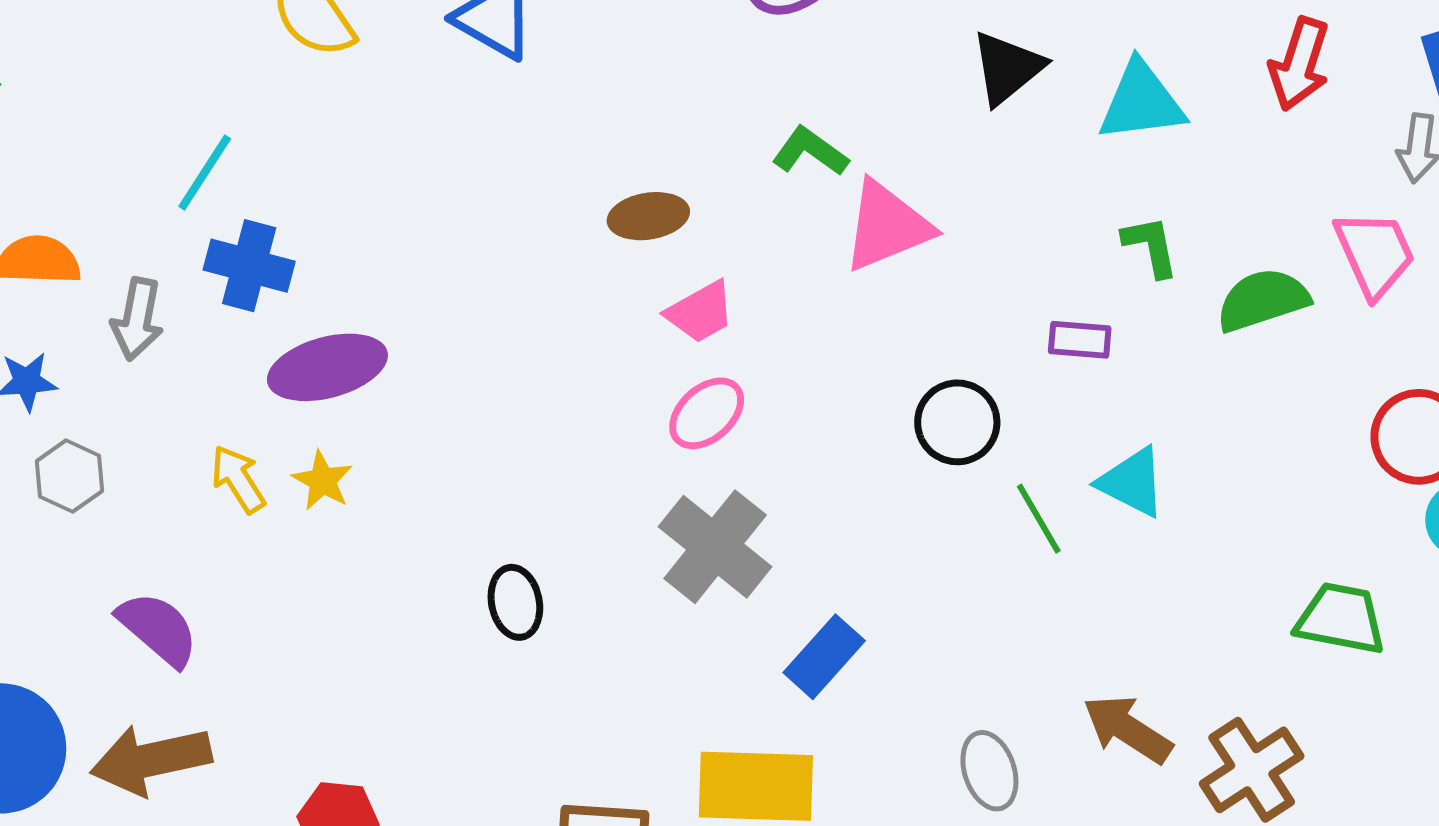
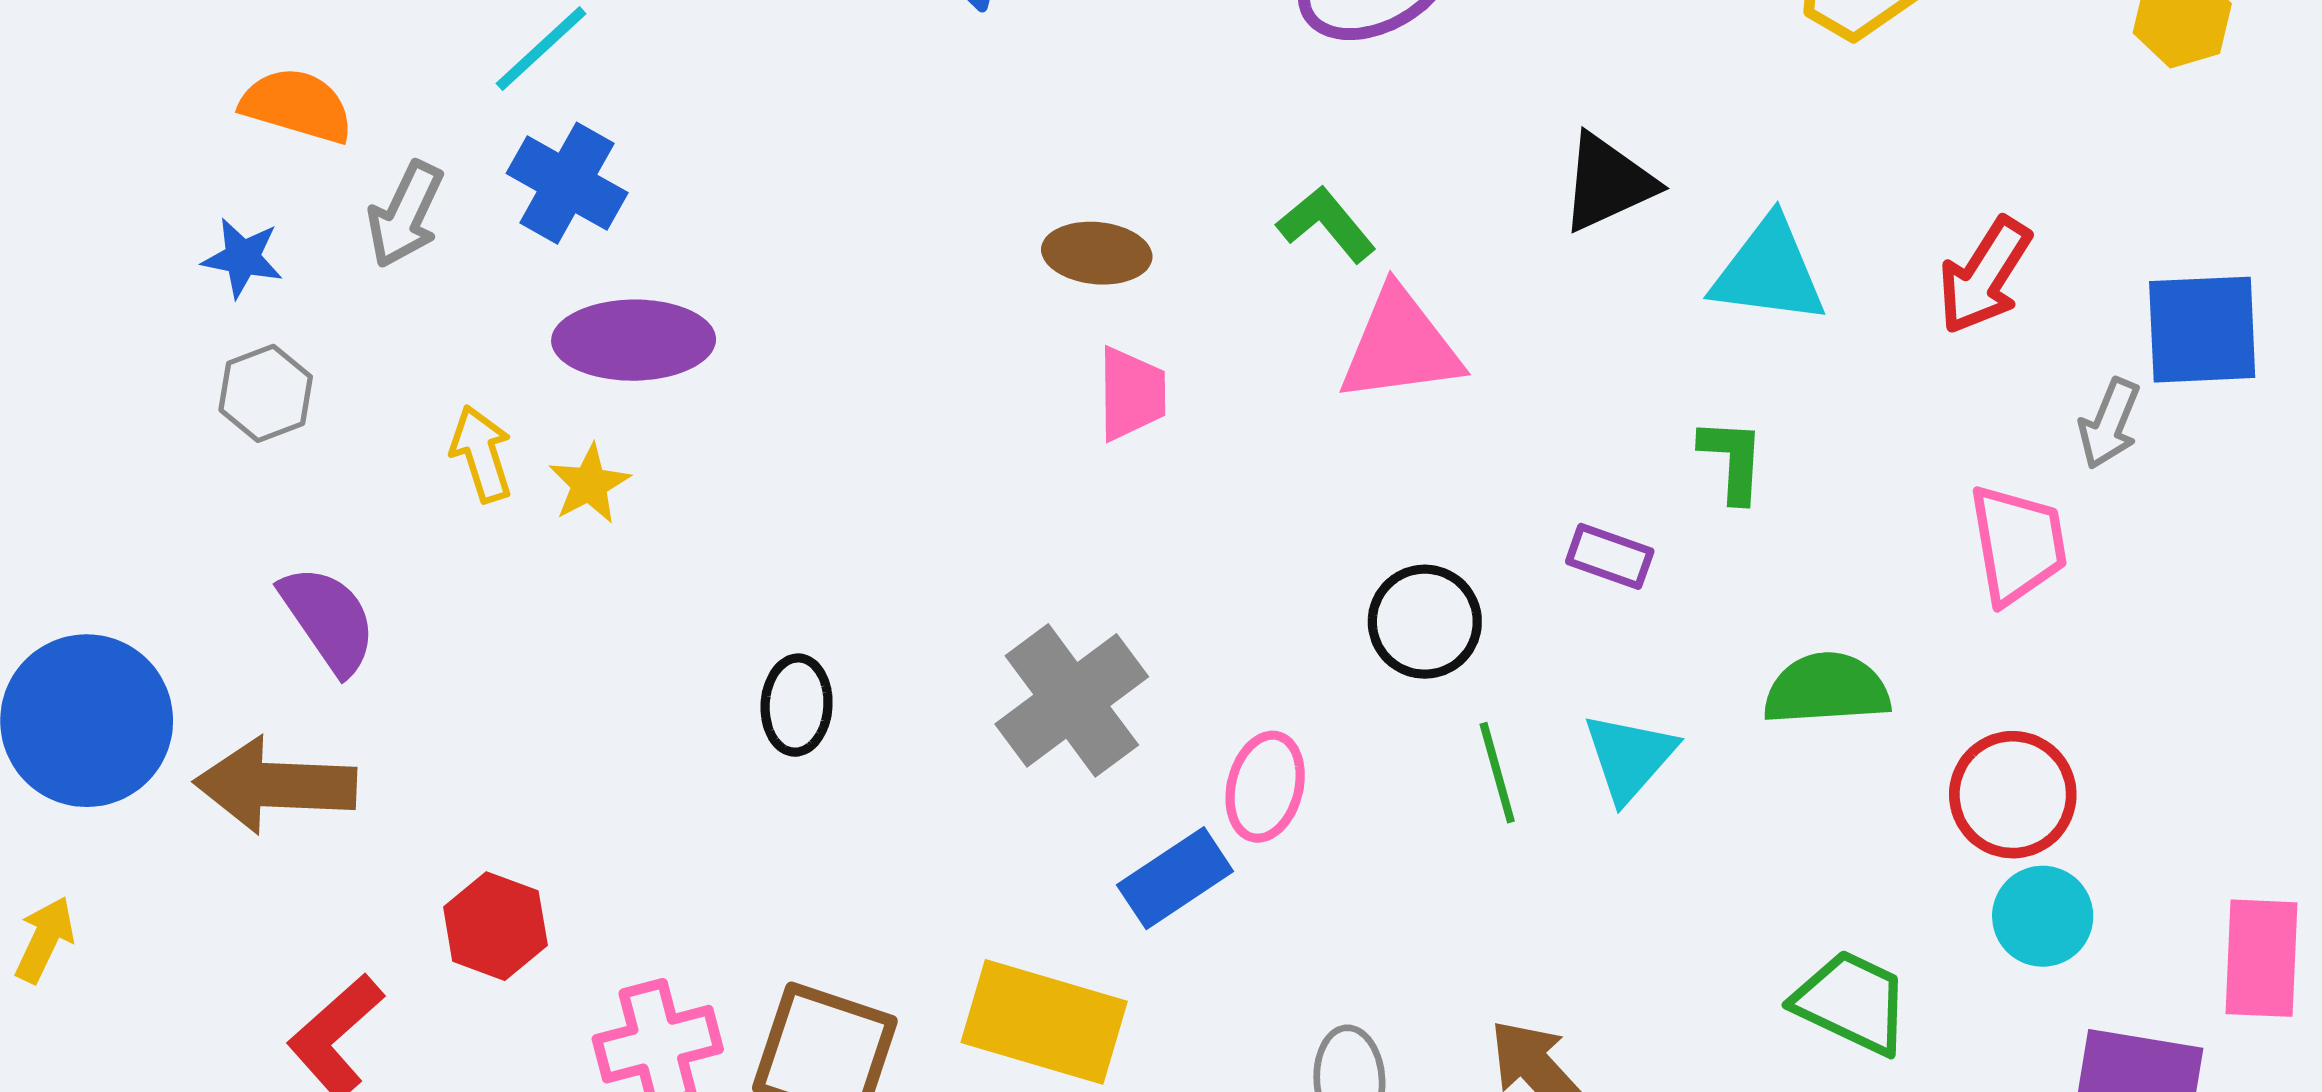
green semicircle: (1263, 300) -> (1827, 689), moved
pink trapezoid: (700, 312) -> (1131, 394), turned -76
pink ellipse: (707, 413) -> (1265, 787), moved, turned -48
cyan triangle: (1132, 482) -> (1629, 757), turned 30

